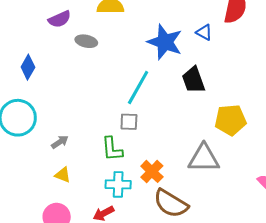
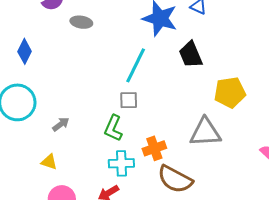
green L-shape: (112, 149) -> (113, 128), turned 32
orange cross: (152, 171) -> (154, 148), turned 30
yellow triangle: (63, 175) -> (49, 162), moved

